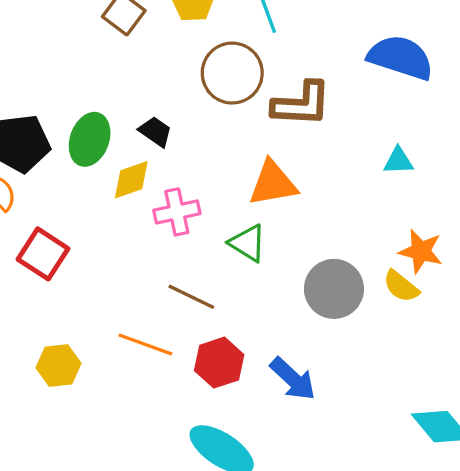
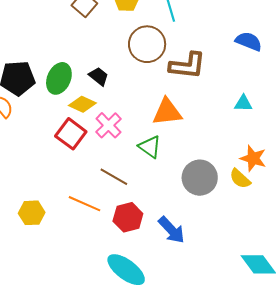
blue semicircle: (401, 57) -> (249, 41), size x0.7
yellow diamond: (131, 180) -> (82, 104), turned 40
pink cross: (177, 212) -> (108, 125), turned -36
red square: (43, 254) -> (71, 134), moved

